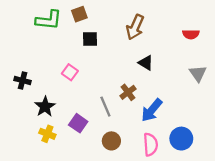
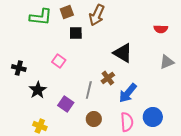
brown arrow: (135, 27) -> (97, 15), moved
black triangle: (146, 63) -> (123, 53), size x1.5
gray triangle: (198, 73) -> (167, 62), turned 42
gray line: (105, 107) -> (89, 90), turned 36
yellow cross: (47, 134) -> (40, 126), moved

